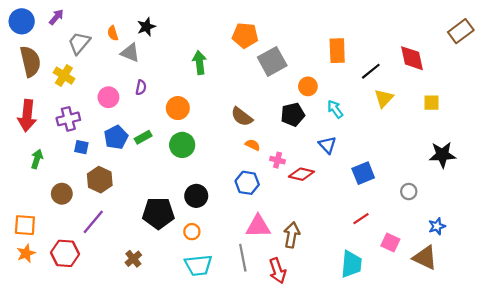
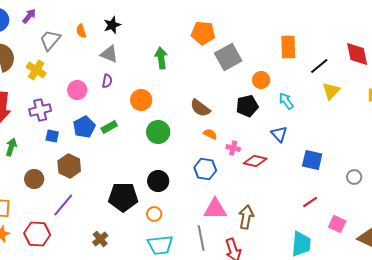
gray triangle: (130, 53) -> (109, 54), moved
green circle: (182, 145) -> (158, 132), moved
blue square: (363, 173) -> (312, 160), turned 35

